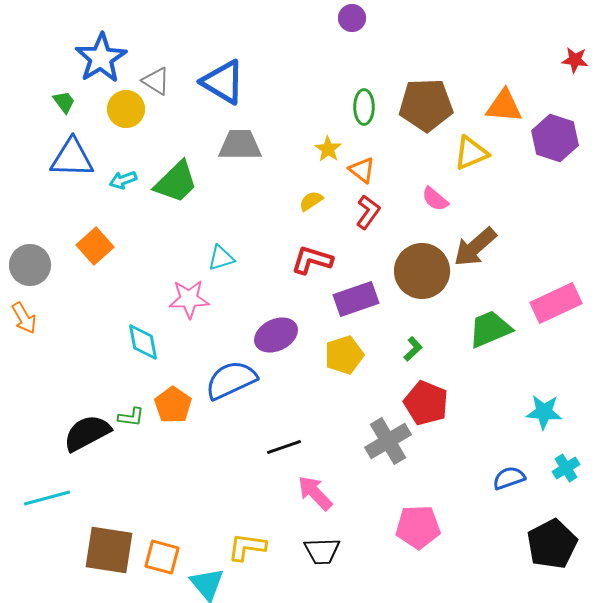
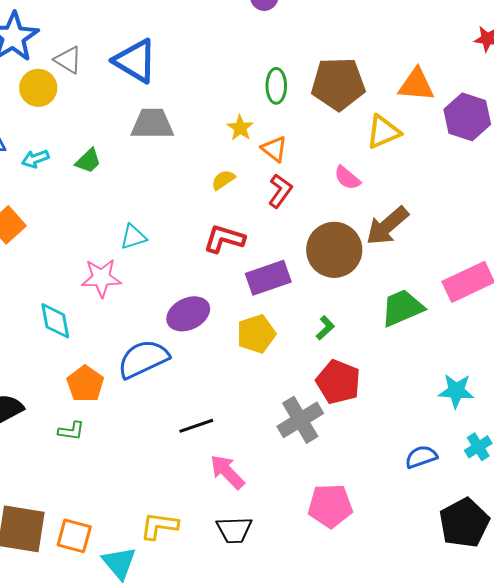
green trapezoid: (176, 182) -> (88, 161), size x0.6
green L-shape: (131, 417) -> (71, 431), moved

